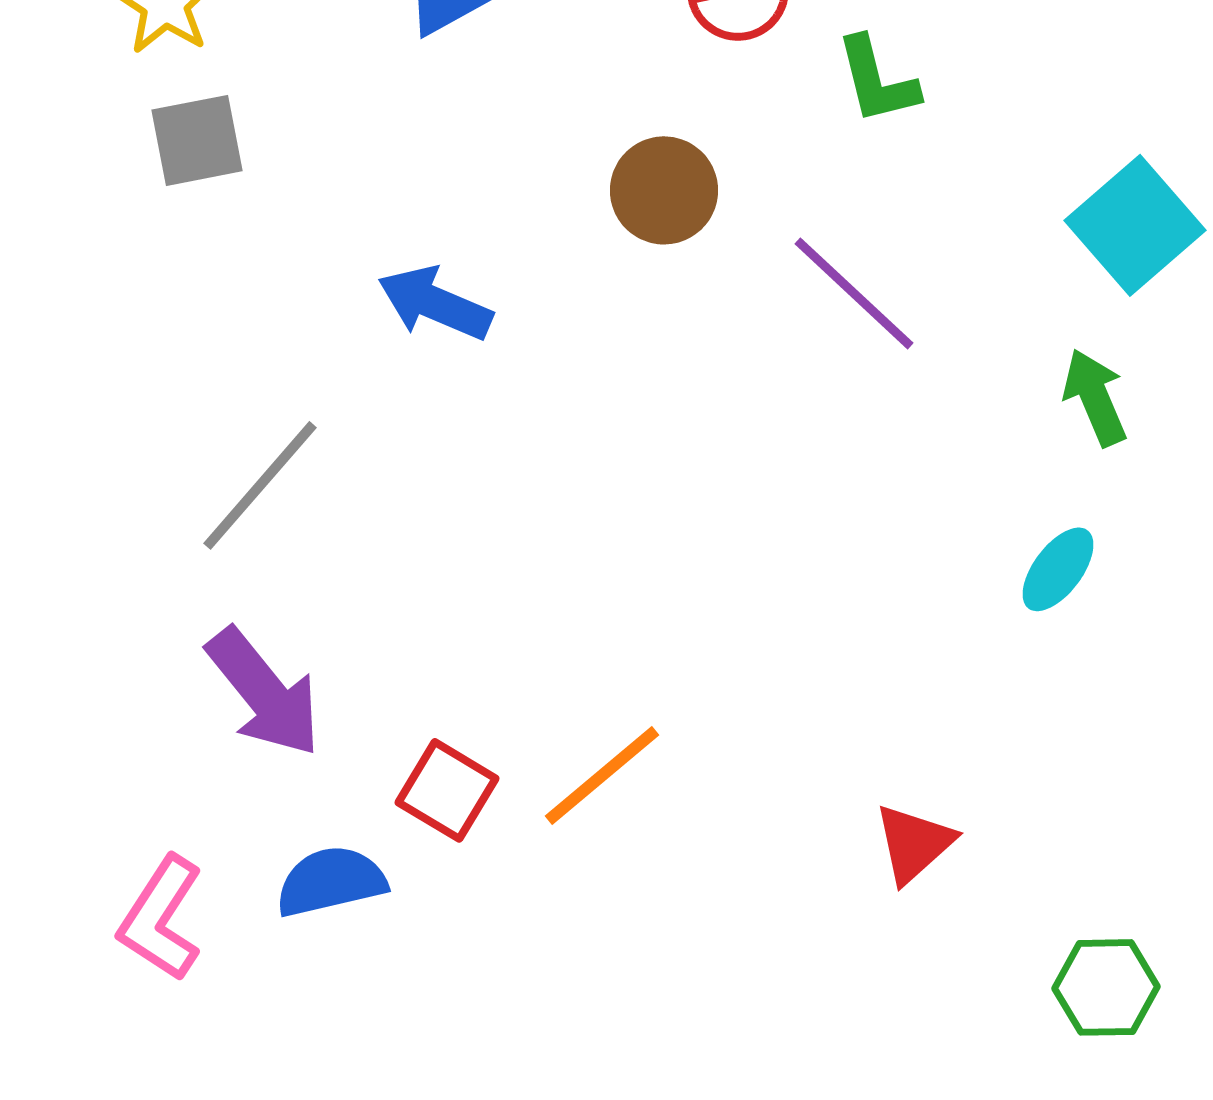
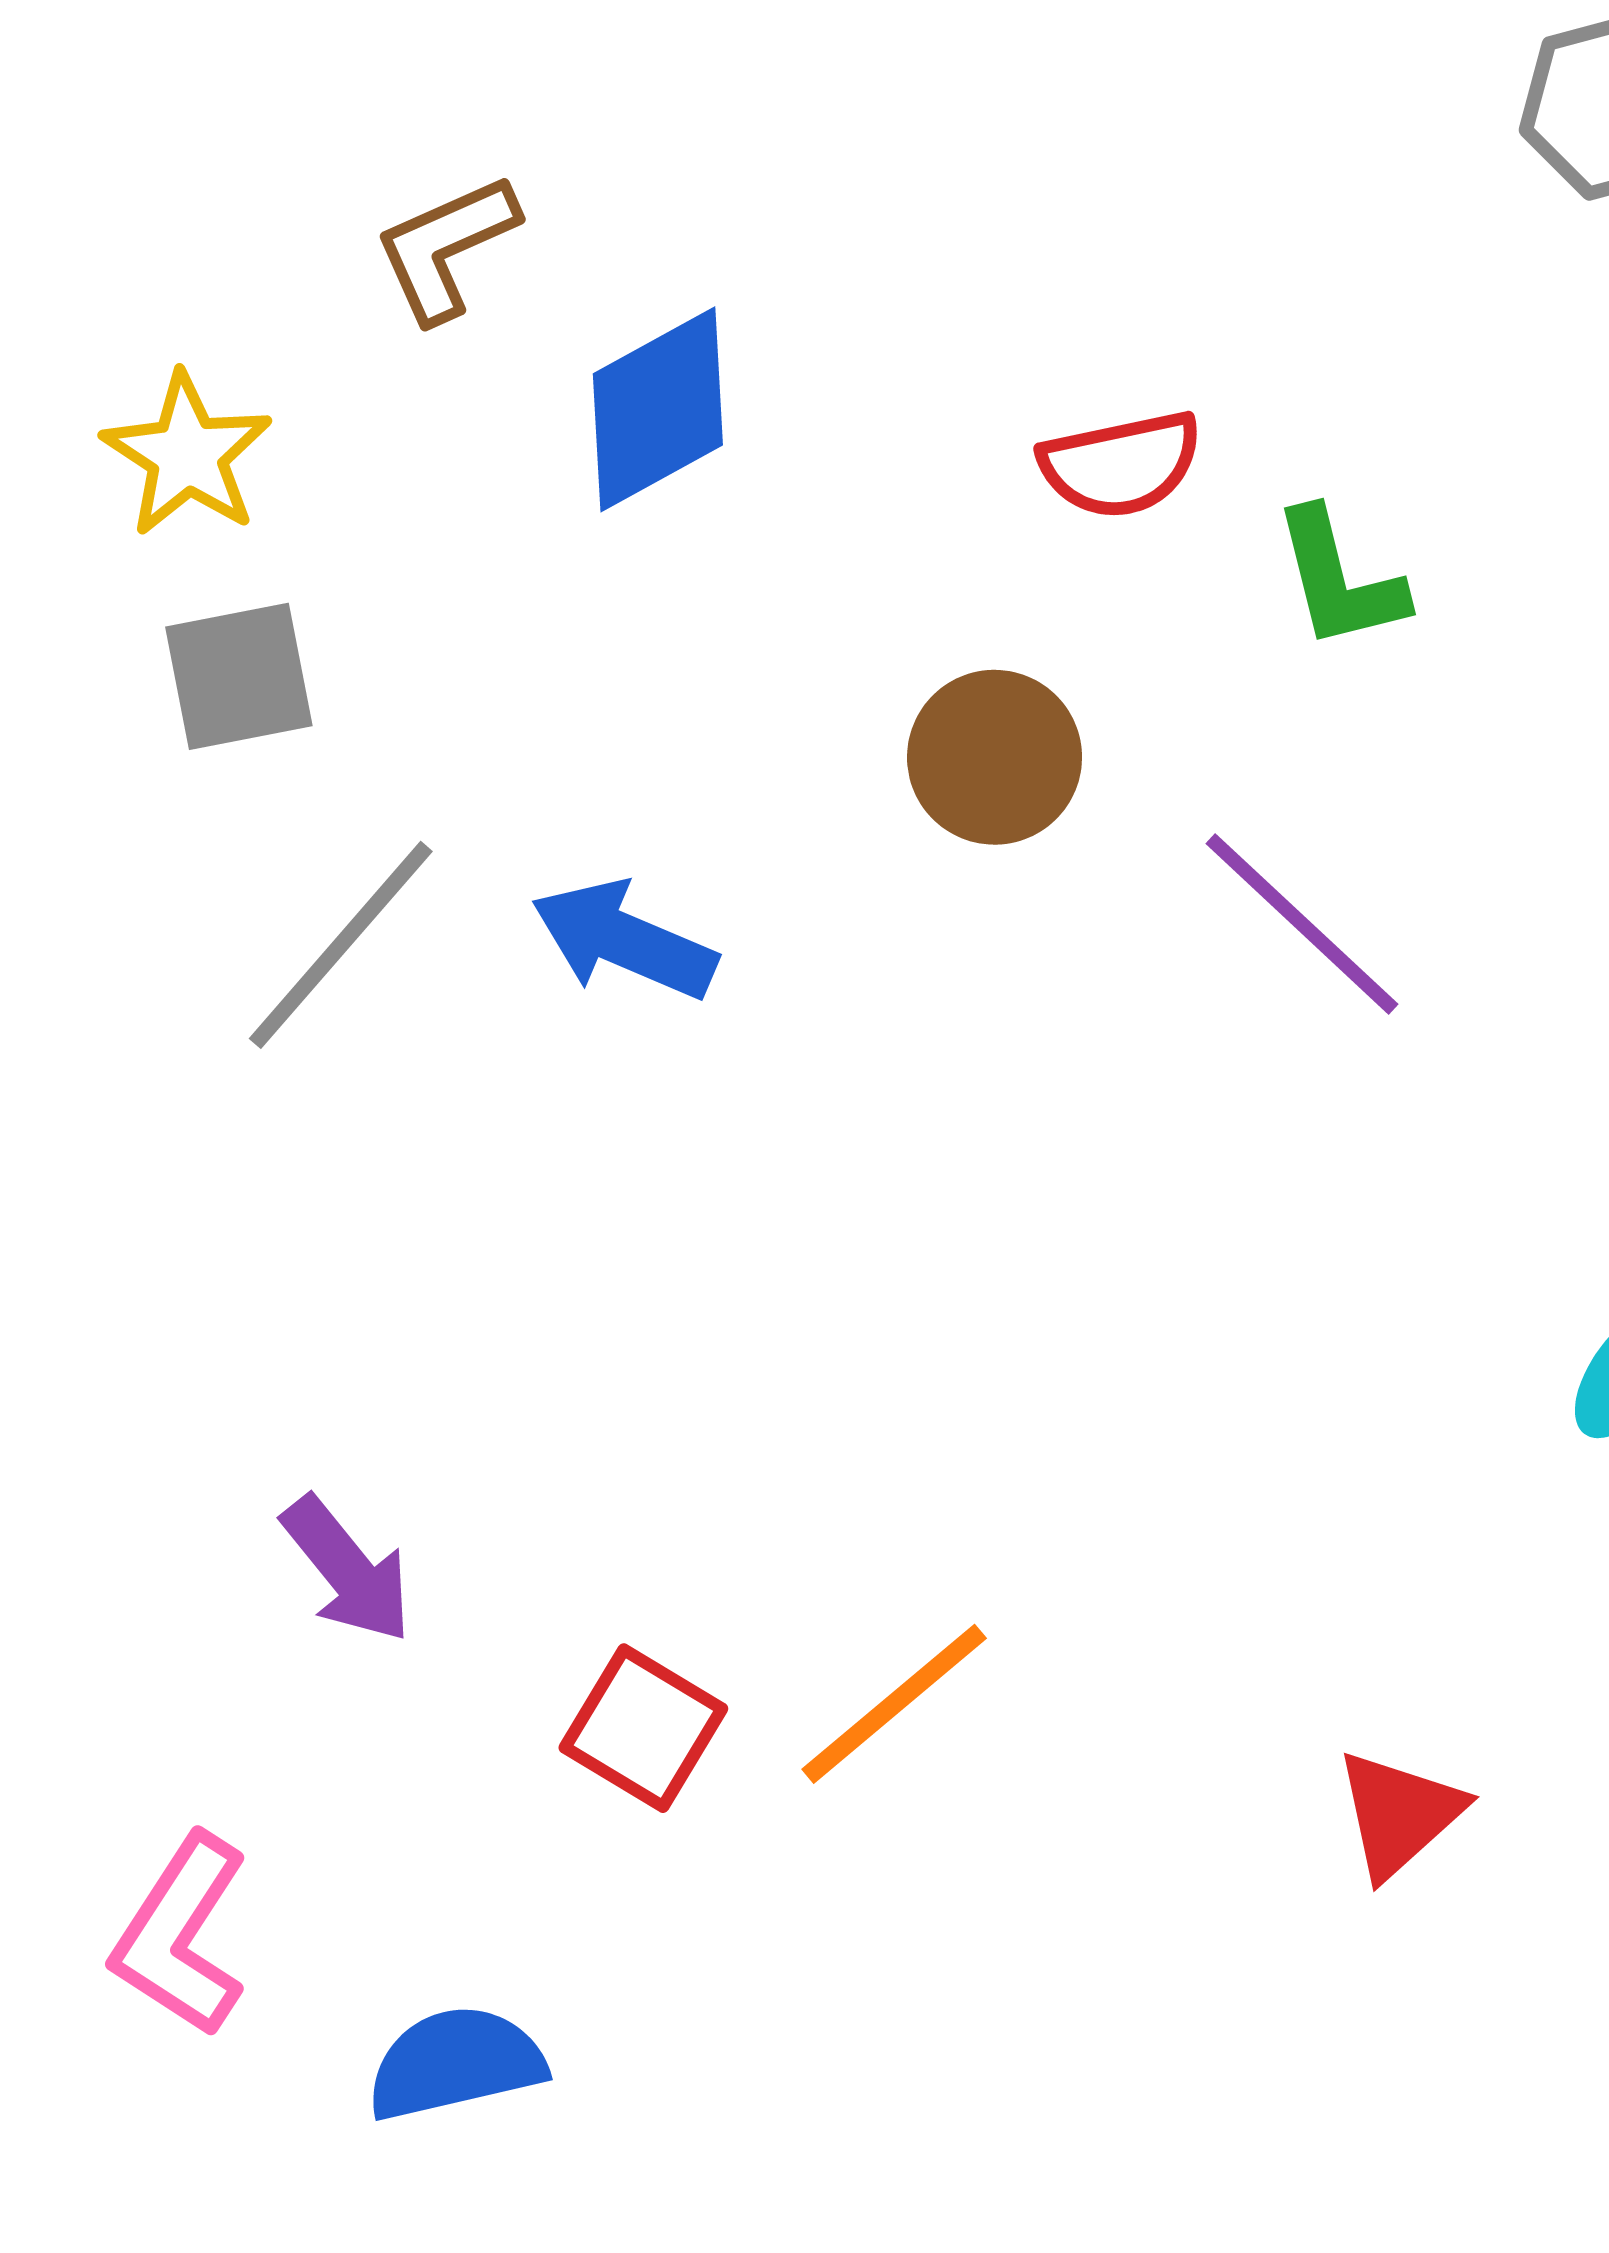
gray line: (260, 485) -> (341, 945), moved
purple arrow: (264, 692) -> (347, 1570), size x0.7
blue semicircle: (331, 881) -> (456, 2063), moved

